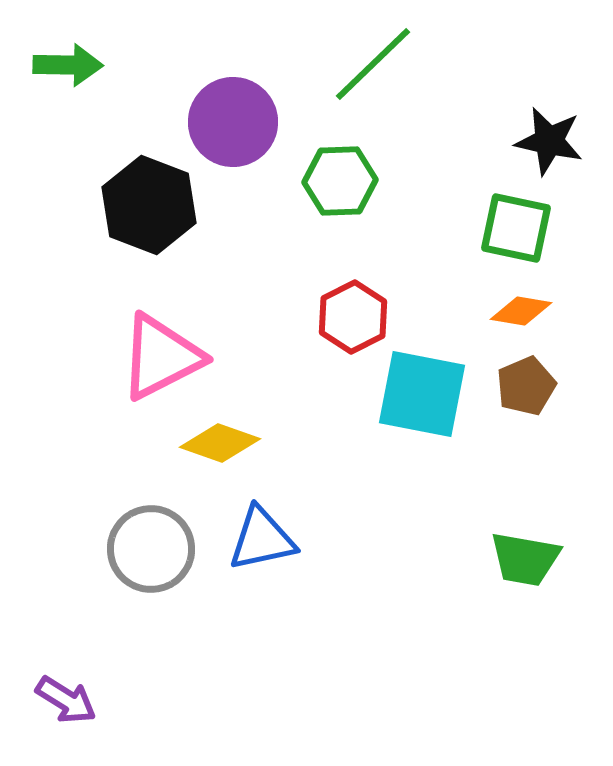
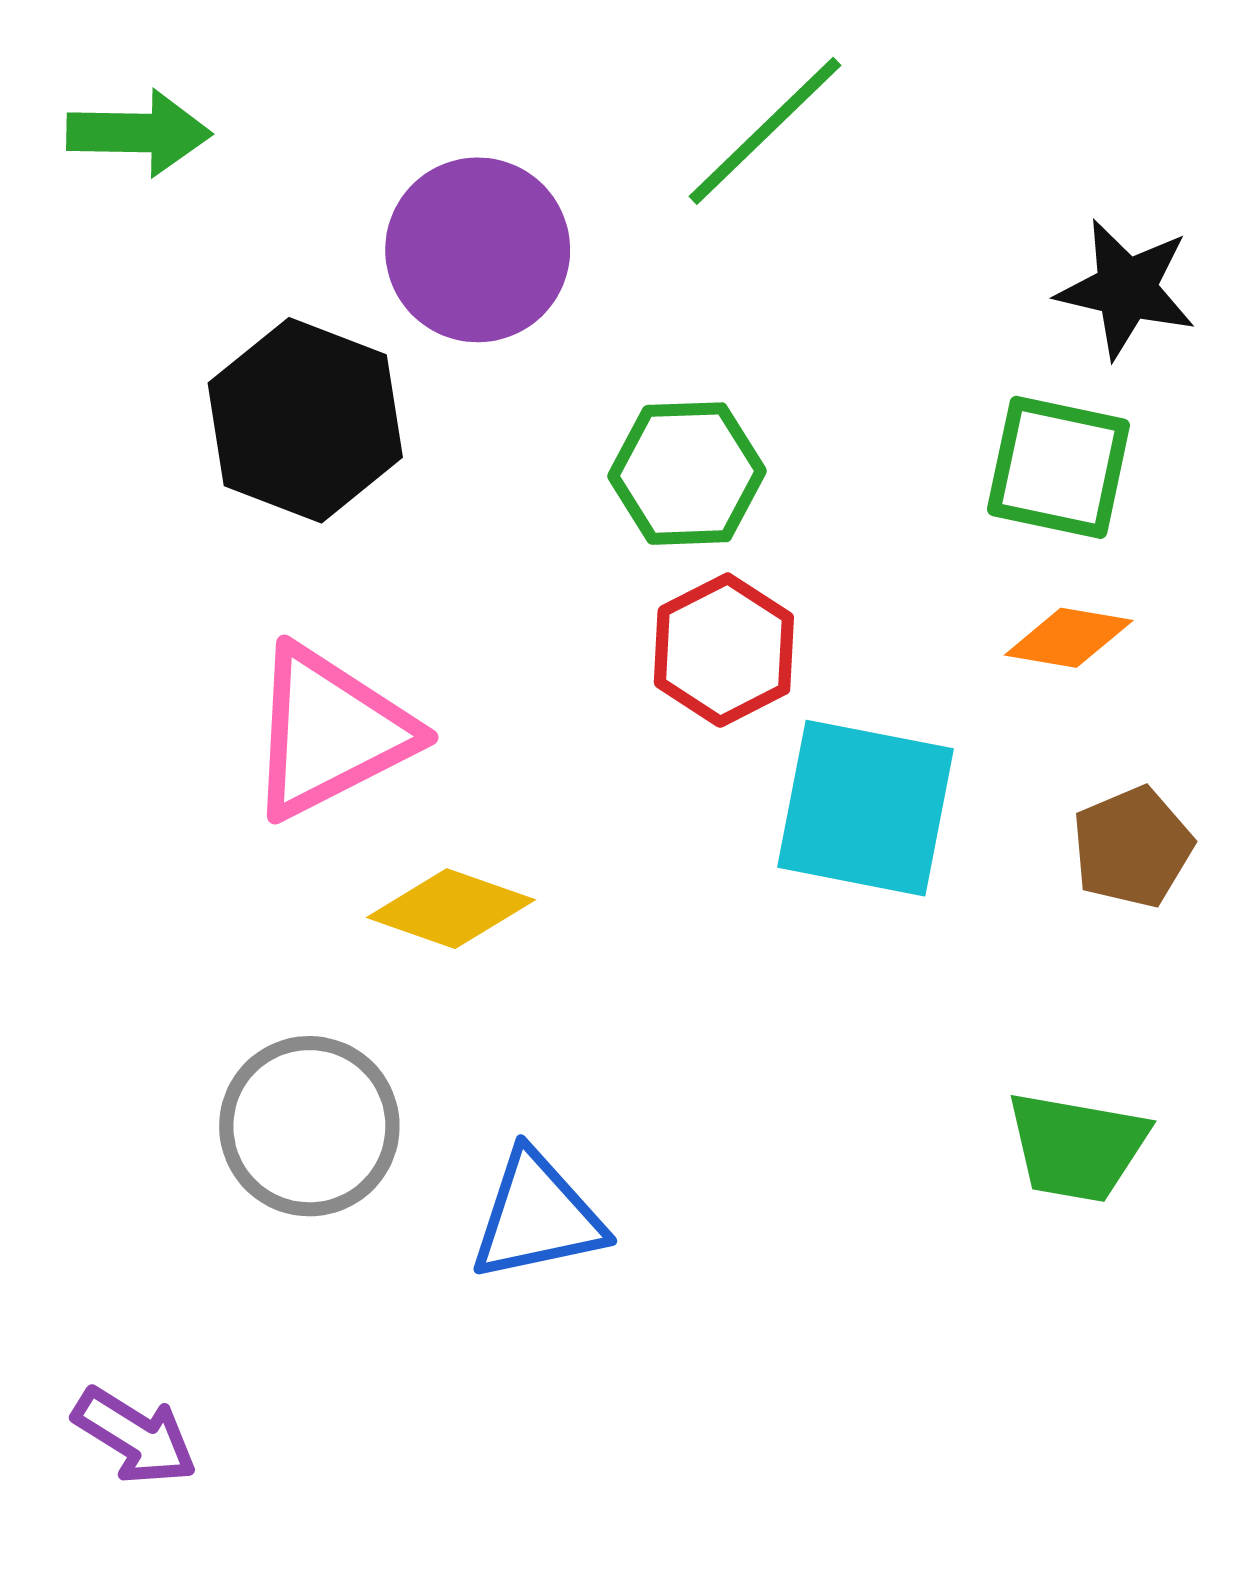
green hexagon: (340, 181) -> (687, 474), moved
brown pentagon: (526, 386) -> (1132, 847), moved
blue triangle: (262, 539) -> (537, 1216), moved

